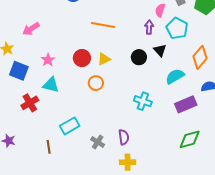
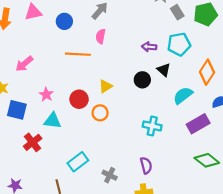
pink semicircle: (160, 10) -> (101, 36), moved
orange line: (103, 25) -> (78, 54), moved
purple arrow: (149, 27) -> (149, 47), turned -80
cyan pentagon: (177, 28) -> (179, 44), turned -30
red circle: (82, 58) -> (79, 99), moved
purple semicircle: (124, 137) -> (146, 165), moved
green diamond: (190, 139) -> (207, 160), turned 60

